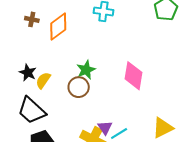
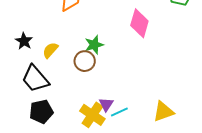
black star: (28, 73) -> (24, 41), moved
pink diamond: (133, 76) -> (139, 23), moved

